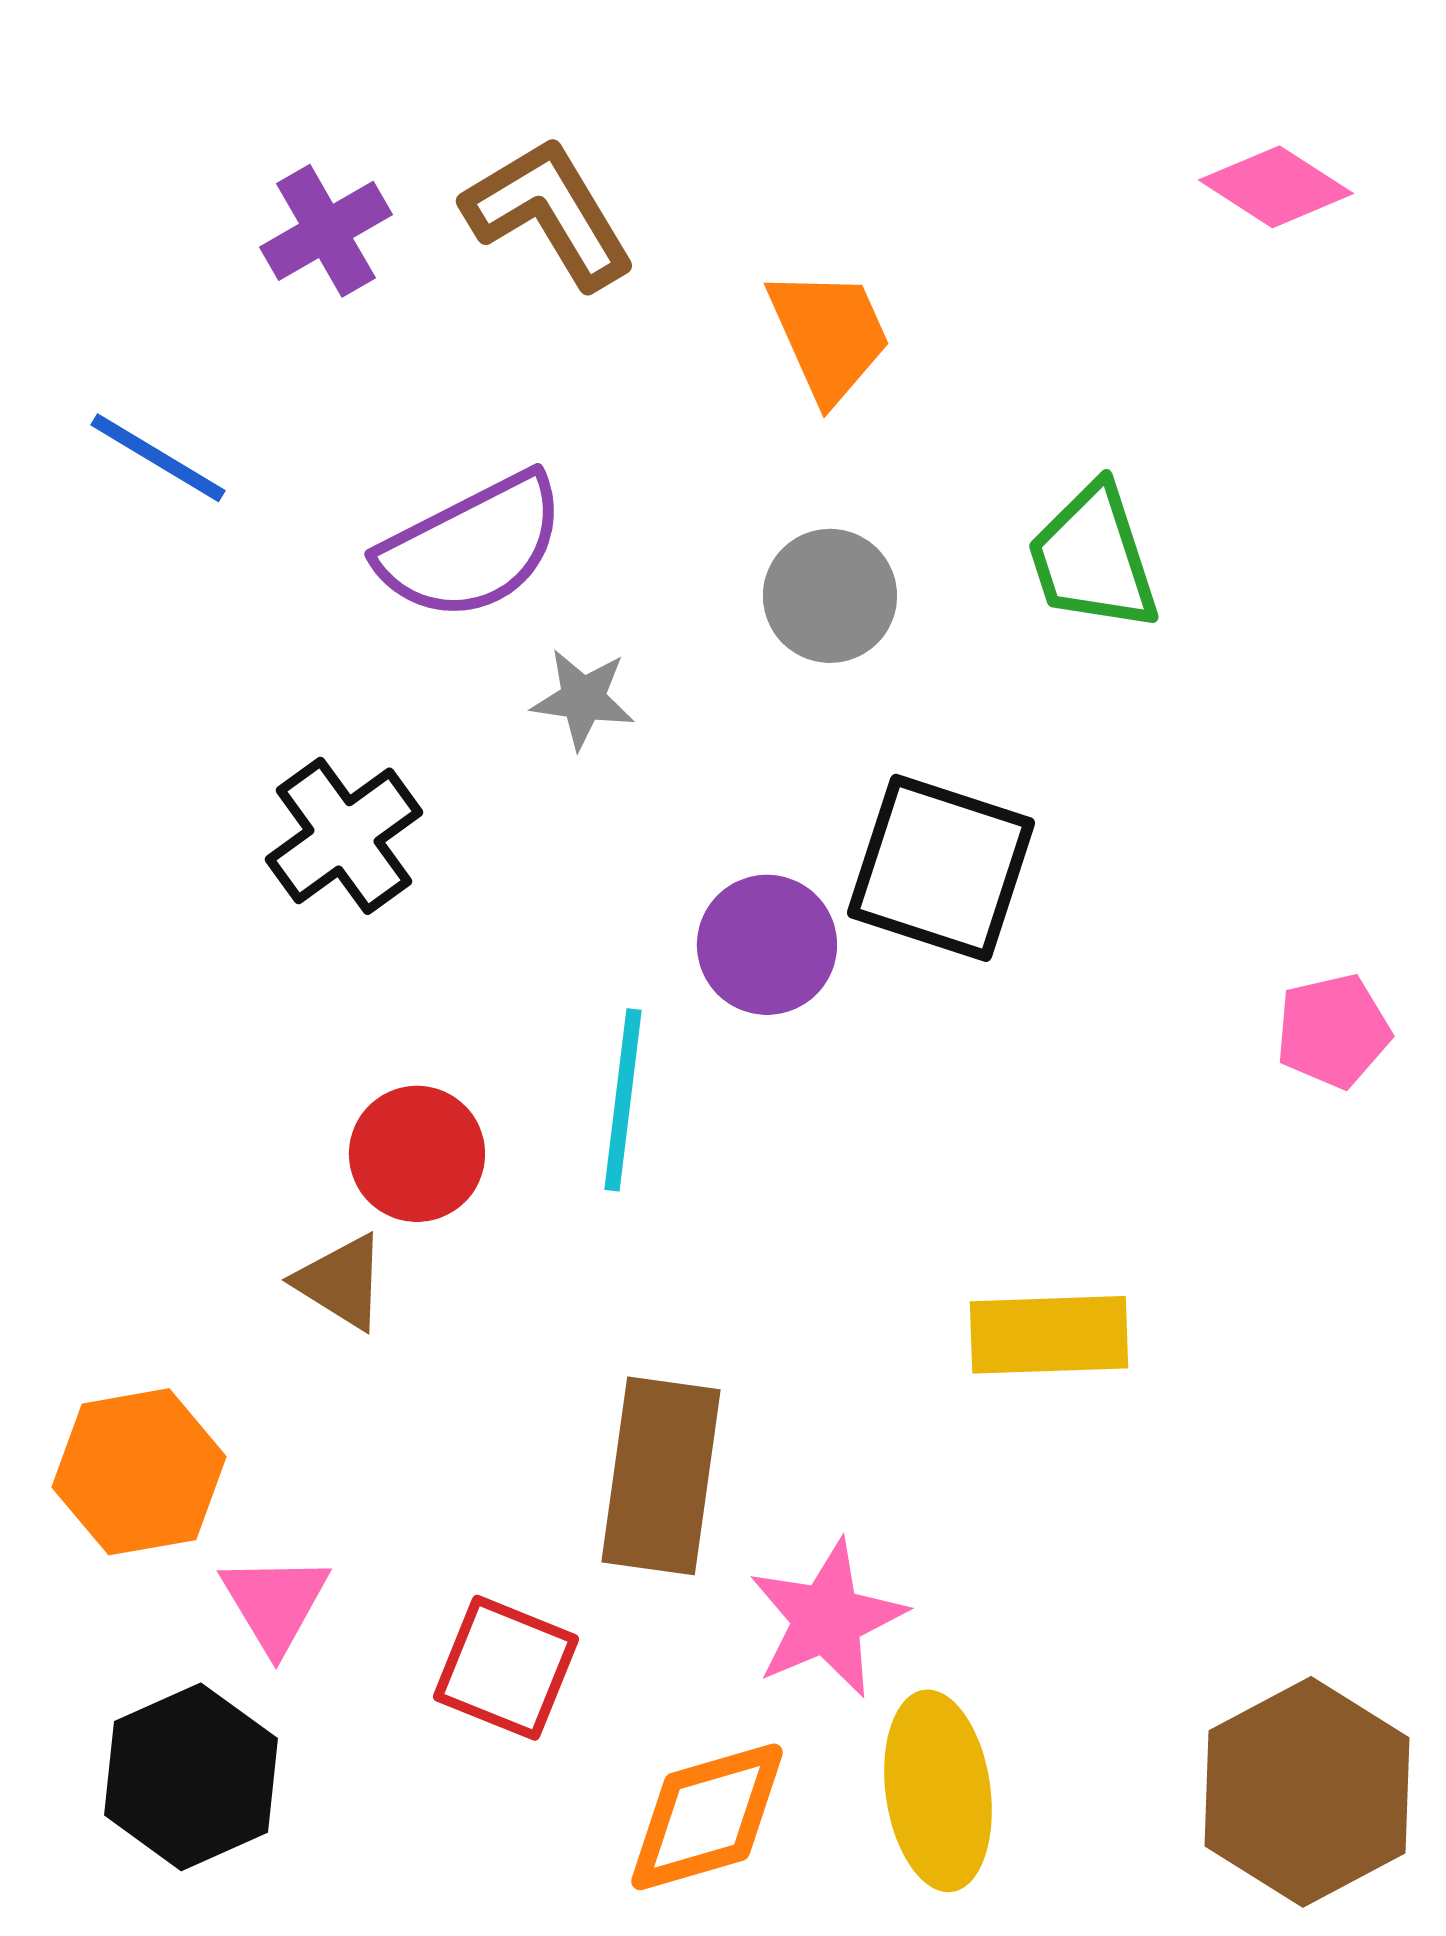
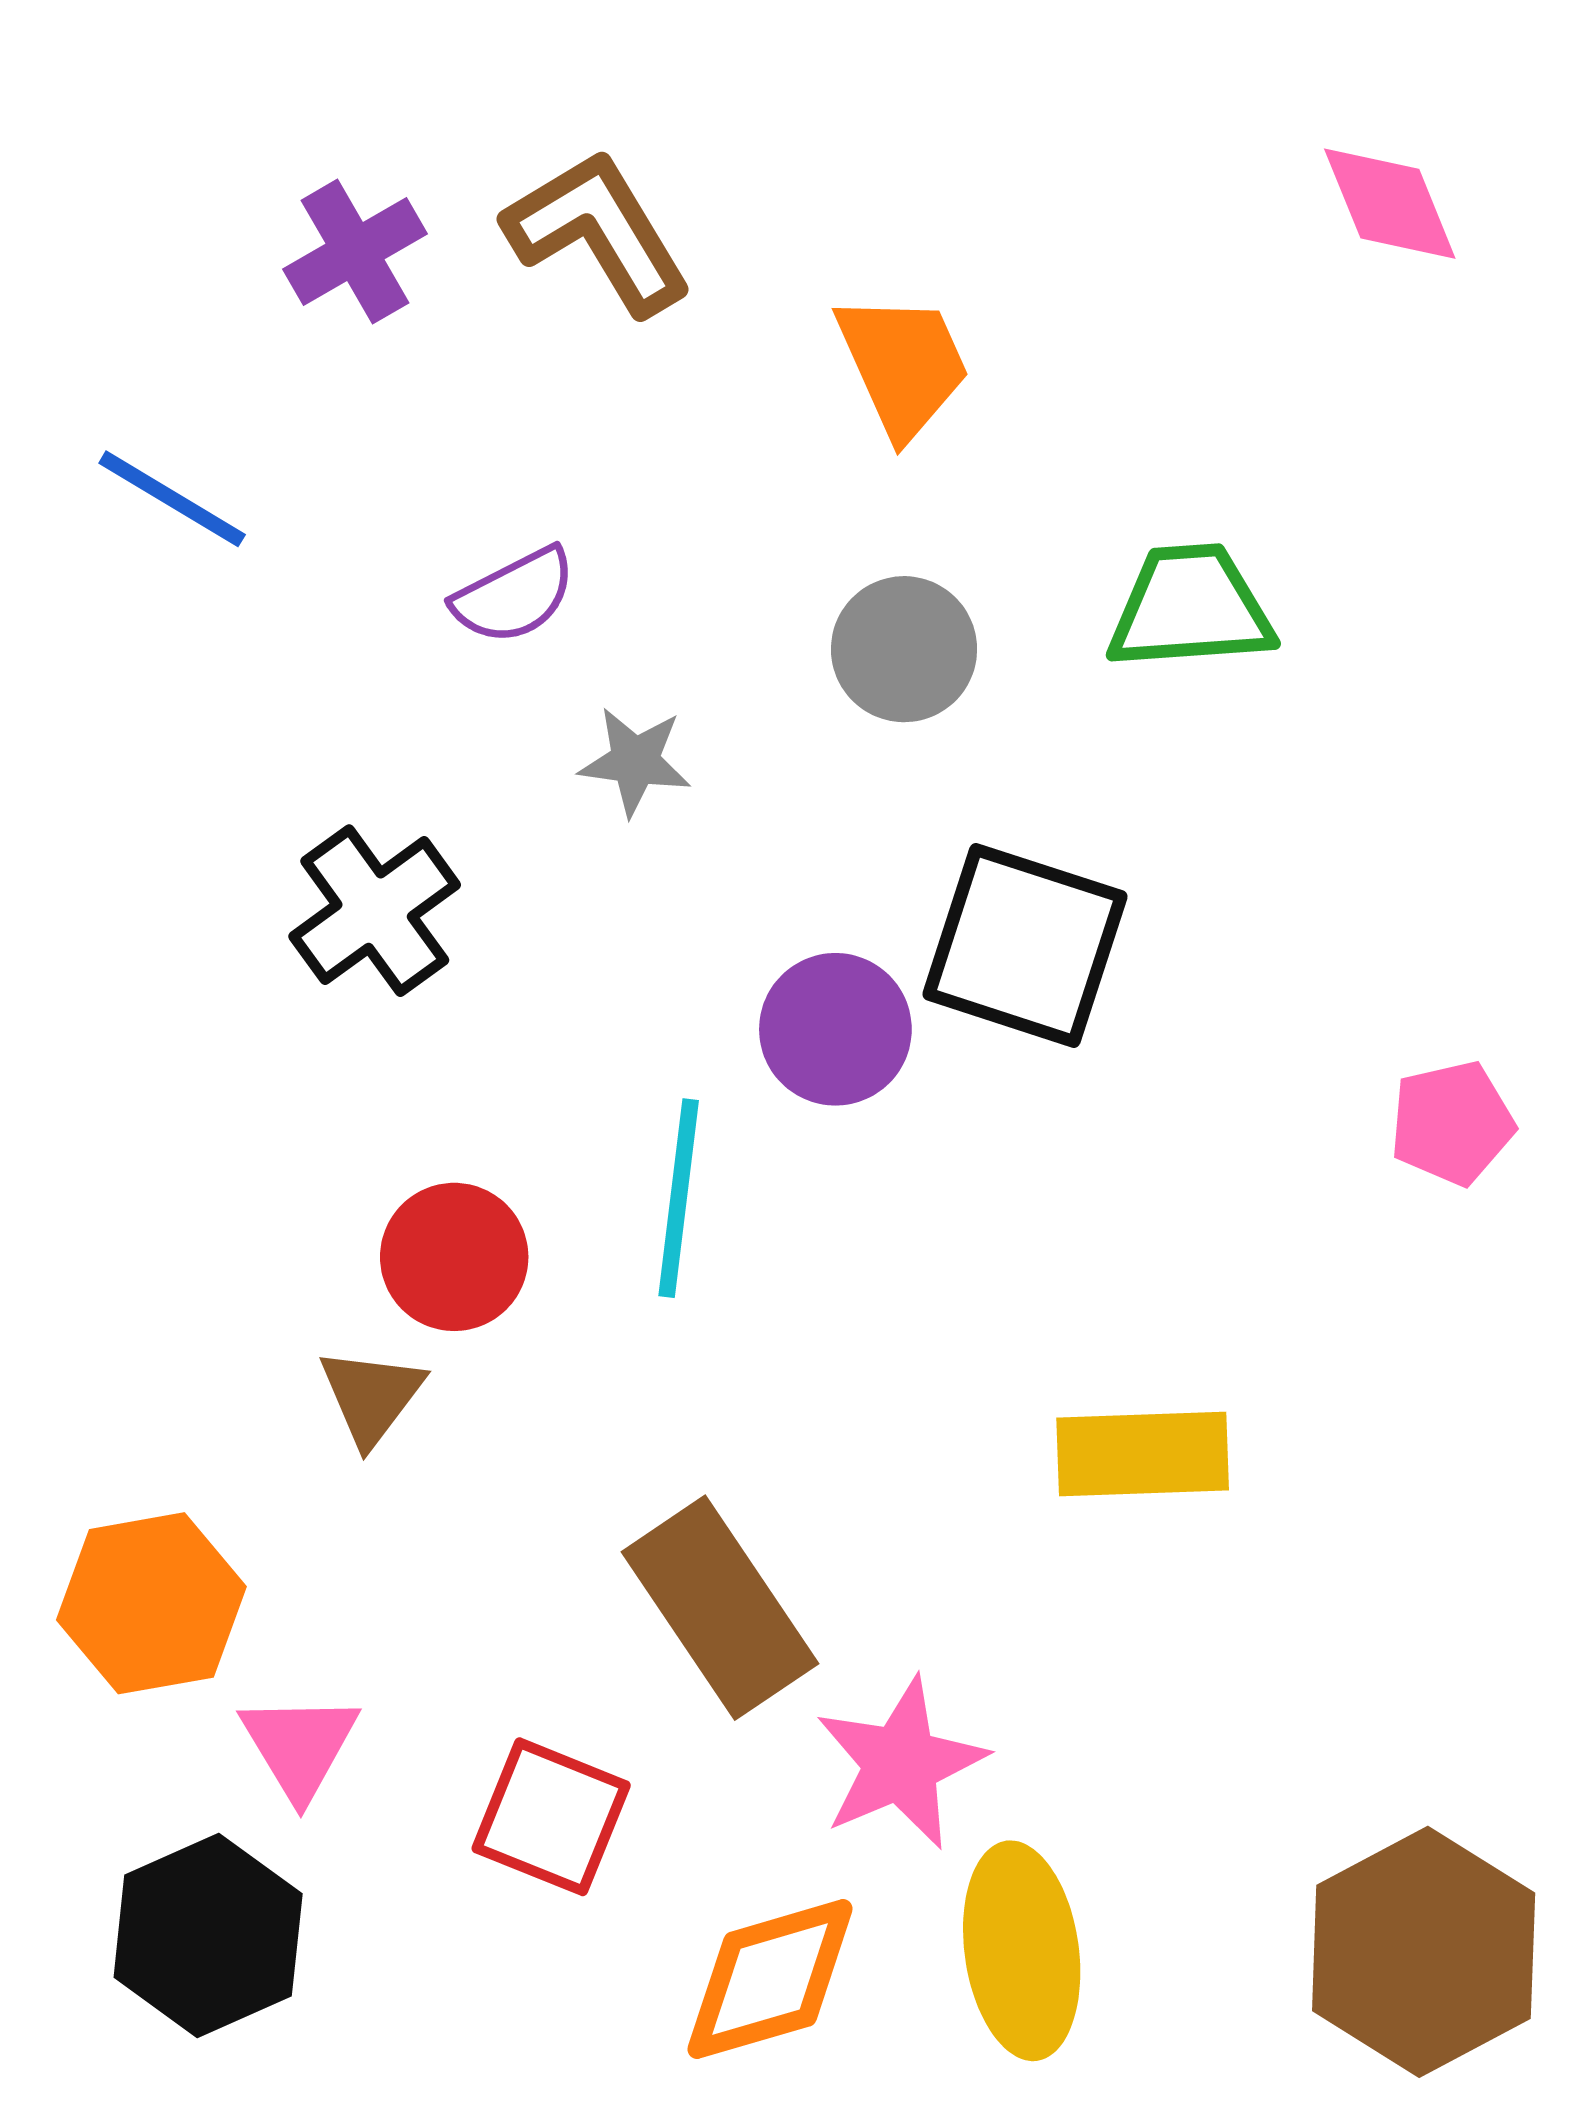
pink diamond: (1276, 187) -> (1390, 204), turned 35
purple semicircle: (472, 547) -> (514, 596), size x0.6
green trapezoid: (1093, 558) -> (1190, 608), turned 104
brown triangle: (341, 1282) -> (371, 1396), turned 35
brown rectangle: (661, 1476) -> (720, 1608), turned -42

